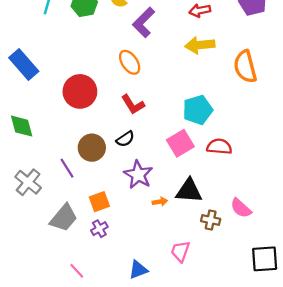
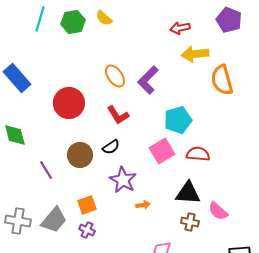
purple L-shape: (144, 22) -> (148, 80), moved
yellow arrow: (200, 45) -> (195, 54), moved
purple line: (67, 168) -> (46, 170), moved
gray cross: (28, 182) -> (18, 221), moved, turned -30
black triangle: (189, 191) -> (188, 193), moved
purple cross: (99, 229) -> (87, 230), turned -35

